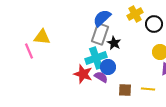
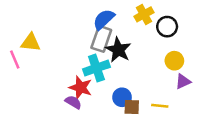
black star: (114, 43) -> (118, 50), size x1.5
blue circle: (108, 67) -> (122, 97), moved
purple semicircle: (101, 77) -> (73, 102), moved

